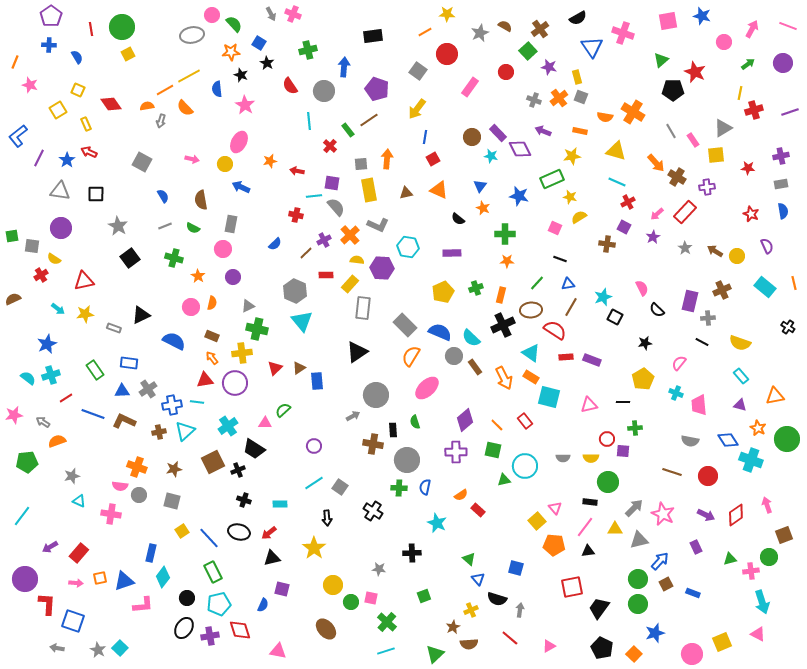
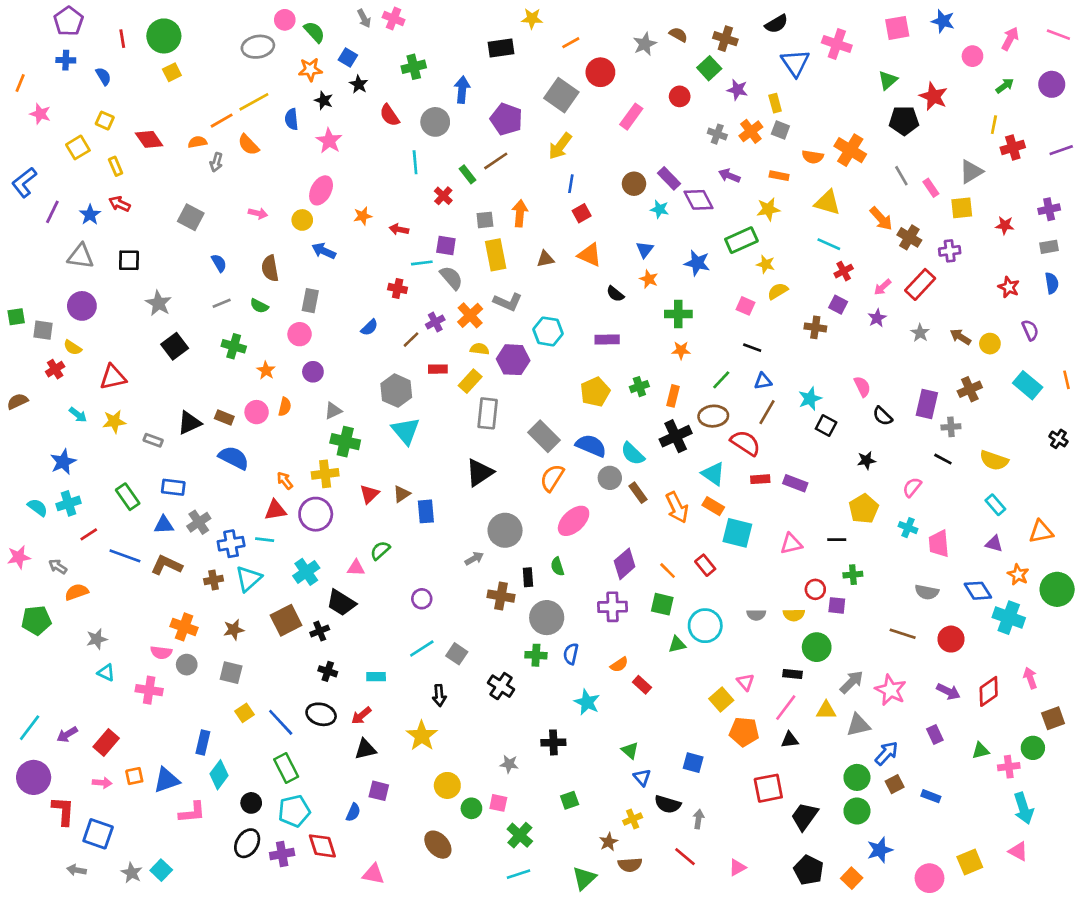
yellow star: (447, 14) -> (532, 19), moved
brown cross: (540, 29) -> (725, 39), turned -36
gray square: (418, 71) -> (561, 95), size x1.4
brown rectangle: (212, 336) -> (224, 417), moved
cyan line: (22, 516) -> (30, 728), moved

